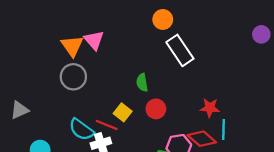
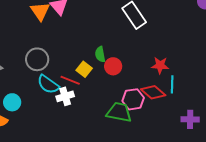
gray circle: (73, 77) -> (37, 59), moved
green semicircle: (142, 83) -> (100, 54), moved

